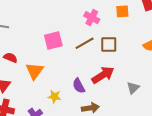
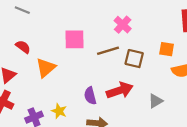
orange square: (122, 11) -> (167, 49), moved
gray triangle: (133, 88) -> (156, 101), moved
yellow star: (54, 97) -> (59, 111), moved

